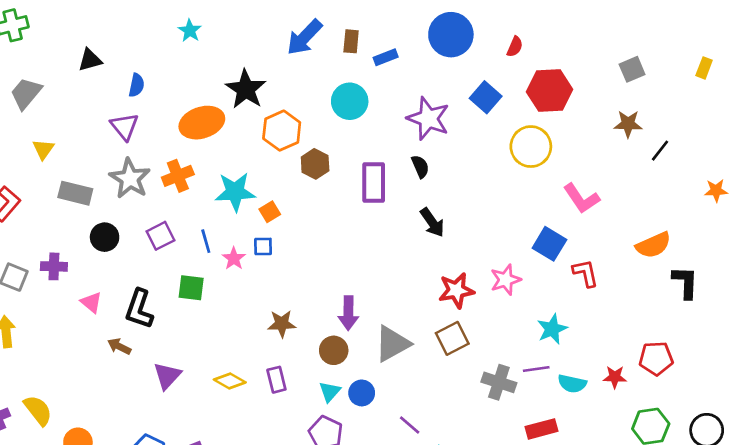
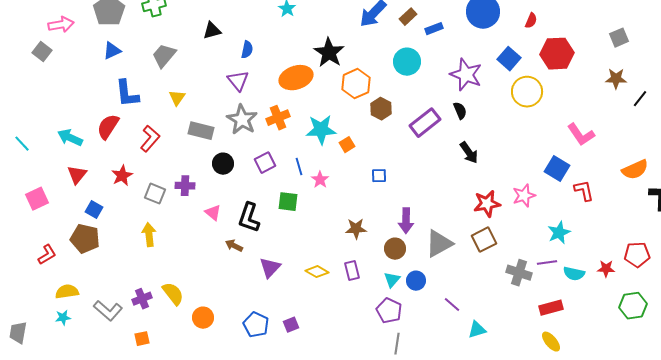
brown rectangle: (351, 41) -> (408, 17), turned 42
yellow circle: (531, 147) -> (527, 92), moved
purple rectangle: (374, 182) -> (425, 123), turned 52
blue square: (263, 246) -> (379, 176), moved

